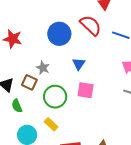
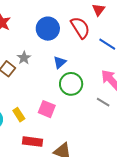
pink square: (86, 90) -> (47, 109), moved
green circle: (55, 97) -> (71, 84), moved

